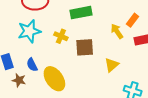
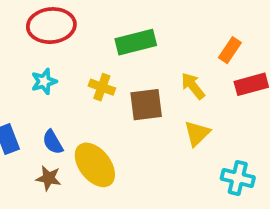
cyan star: (29, 31) -> (44, 81), size x0.6
yellow arrow: (117, 31) -> (193, 86), moved
brown star: (19, 80) -> (48, 178), moved

